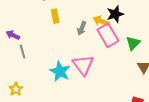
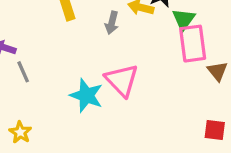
pink rectangle: (108, 35) -> (193, 44), moved, turned 30
green triangle: (133, 43) -> (184, 19), moved

